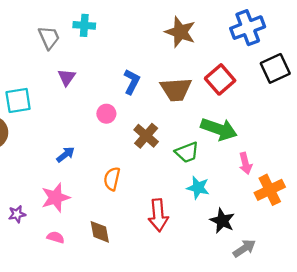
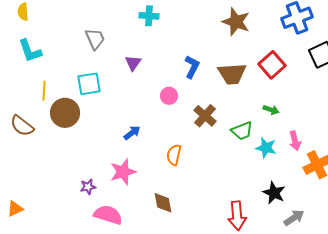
gray trapezoid: (49, 38) -> (95, 39), moved
green arrow: (219, 129) -> (271, 110), size x0.5
cyan star: (198, 188) -> (266, 148), moved
red arrow: (158, 215) -> (237, 216), moved
pink semicircle: (56, 237) -> (108, 215), moved, size x1.8

